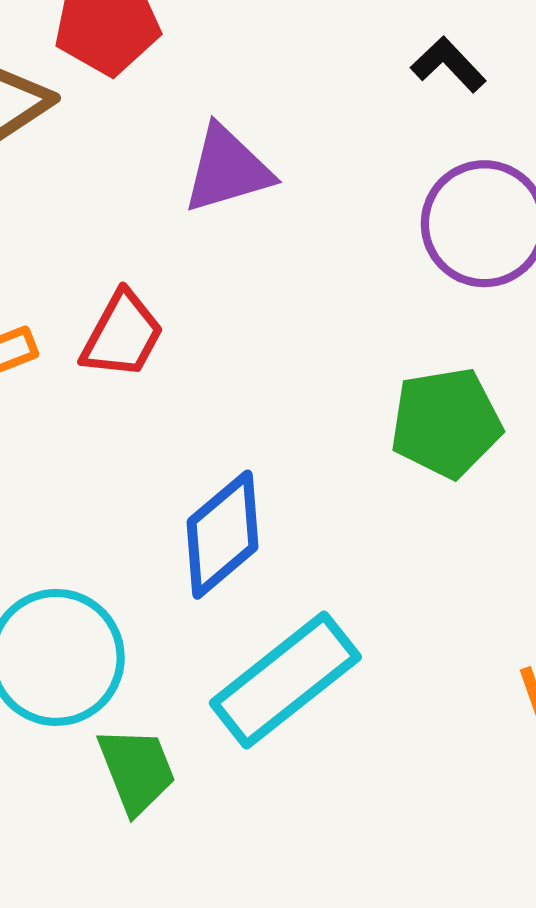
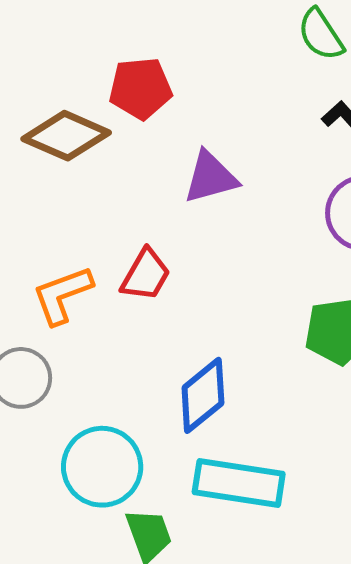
cyan rectangle: (285, 680) -> (239, 483), turned 46

